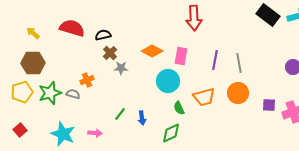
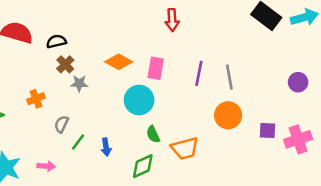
red arrow: (194, 18) -> (172, 20), size x0.7
gray semicircle: (73, 94) -> (61, 124), moved, turned -80
orange trapezoid: (204, 97) -> (185, 148), moved

